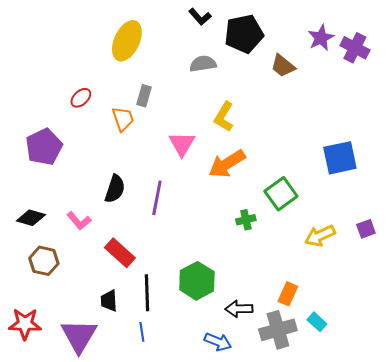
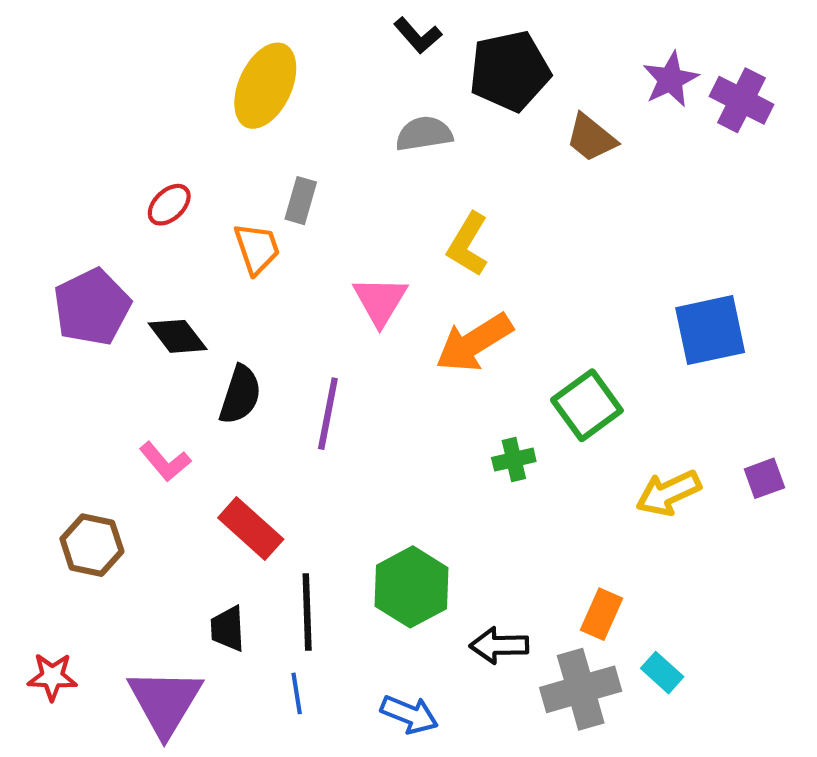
black diamond: (31, 218) -> (178, 336), moved, turned 36
red star: (25, 324) -> (52, 677), size x0.7
blue arrow: (218, 342) -> (409, 714), moved

